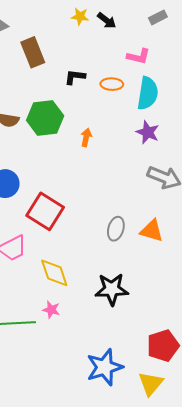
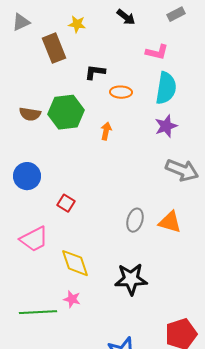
yellow star: (80, 16) -> (77, 24), moved
orange ellipse: (112, 84) -> (121, 92), moved
purple star: (148, 132) -> (166, 126), turned 30
red square: (45, 211) -> (66, 203), size x0.5

